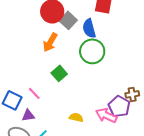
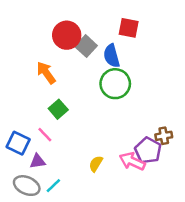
orange arrow: (50, 42) -> (46, 73), moved, turned 114
green square: (59, 73) -> (58, 109), moved
yellow semicircle: (76, 117) -> (96, 164), turned -72

